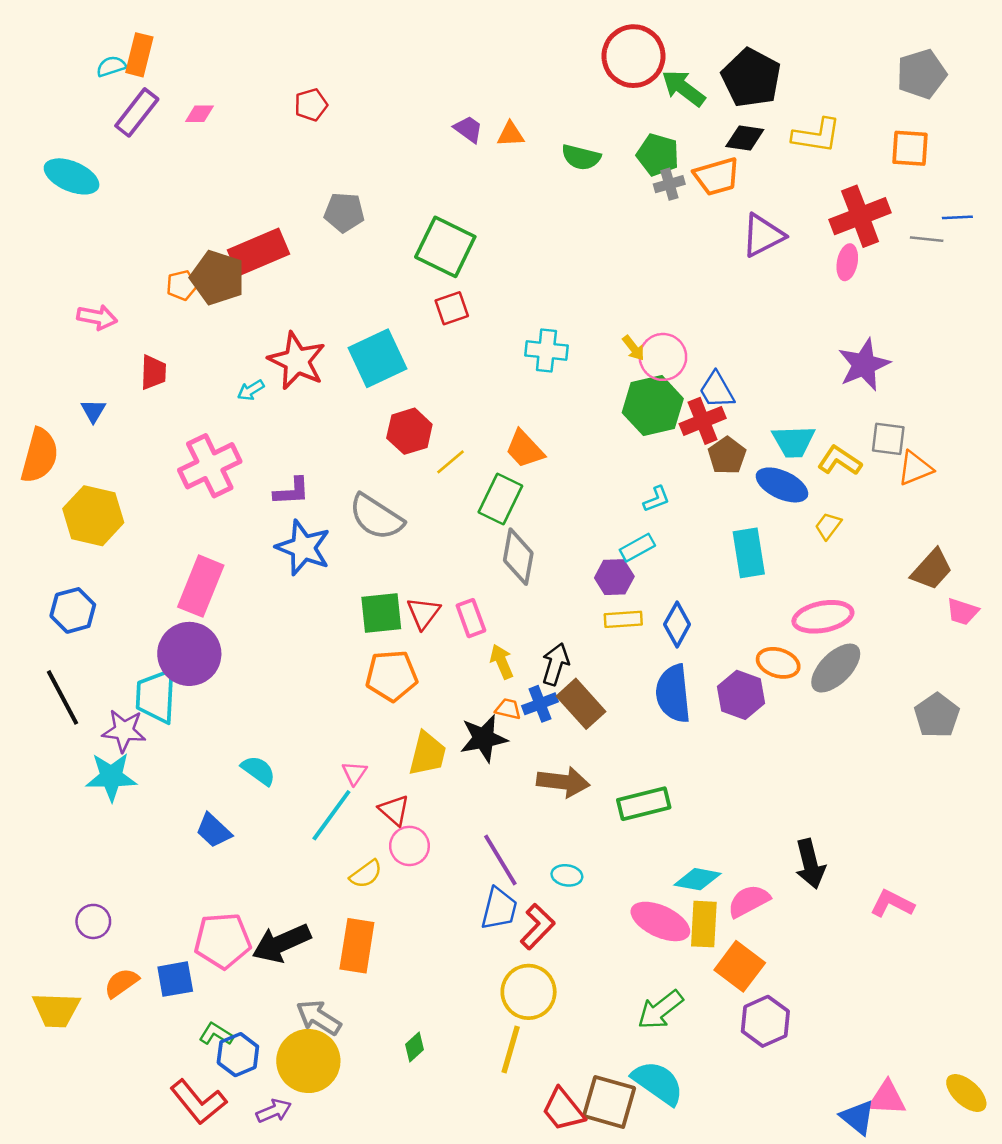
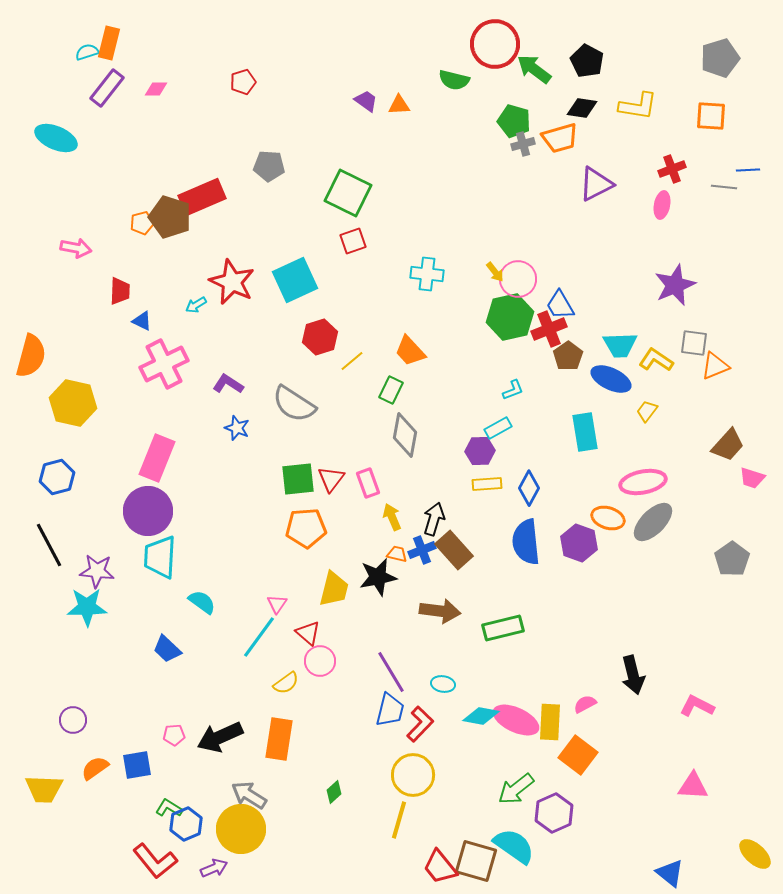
black pentagon: (751, 78) -> (587, 61), size x0.7
green semicircle: (581, 157) -> (454, 80), moved
red cross: (860, 216) -> (672, 169), size x0.6
blue triangle: (93, 411) -> (142, 321), moved, turned -35
purple L-shape: (292, 491) -> (228, 384), turned -144
green rectangle: (500, 499) -> (391, 390), size x0.7
blue star: (303, 548) -> (237, 428), size x0.6
cyan trapezoid: (156, 696) -> (160, 557), moved
cyan diamond: (697, 879) -> (481, 716), moved
pink semicircle: (749, 901) -> (585, 704), size x0.7
pink pentagon: (223, 941) -> (174, 735), size x0.5
purple hexagon: (765, 1021) -> (554, 813), moved
green diamond: (415, 1047) -> (334, 792), moved
pink triangle: (887, 1098) -> (693, 786), moved

